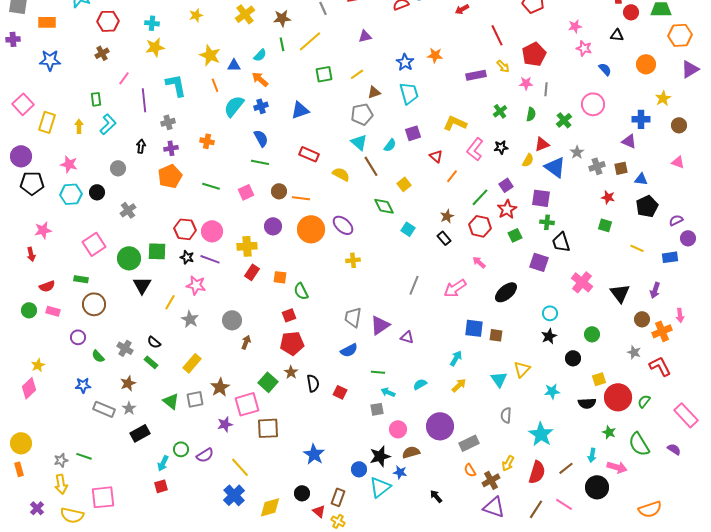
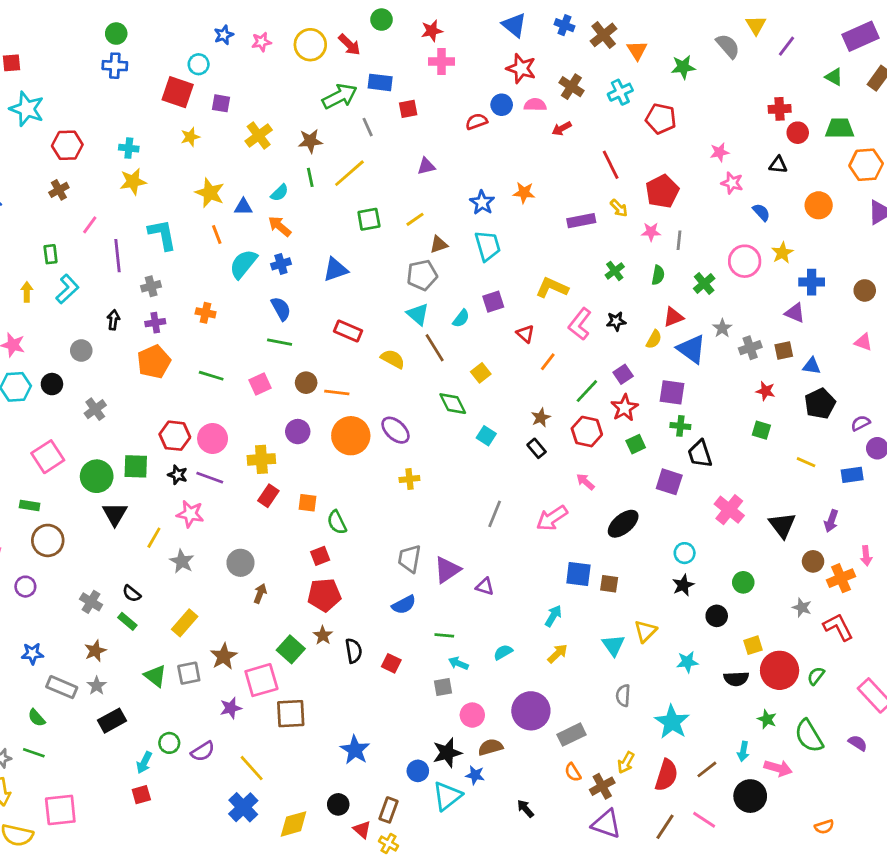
yellow star: (663, 98) -> (782, 253), moved
green semicircle: (98, 356) -> (37, 718), moved
orange semicircle: (650, 509) -> (824, 827), size x0.6

